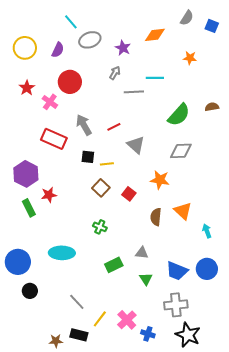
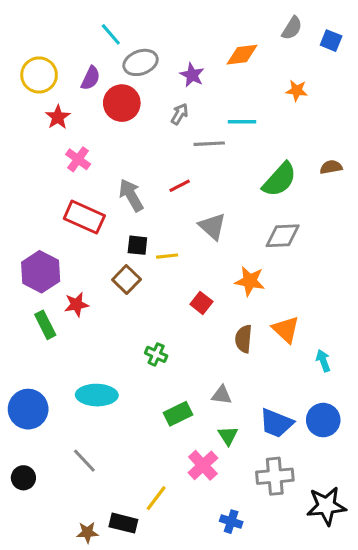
red circle: (70, 82) -> (122, 103), moved
red star: (27, 88) -> (58, 117), moved
red line: (114, 127) -> (180, 186), moved
brown square: (101, 188) -> (126, 279), moved
black circle: (30, 291) -> (23, 478), moved
gray line: (77, 302) -> (84, 461), moved
pink cross: (127, 320) -> (203, 465), moved
black star: (188, 335) -> (326, 506), moved, turned -30

